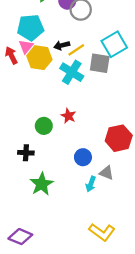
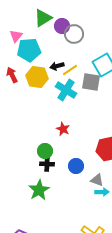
pink triangle: (26, 46) -> (16, 36), moved
green circle: (44, 126) -> (45, 151), moved
black cross: (26, 153) -> (47, 164), moved
cyan arrow: (91, 184) -> (102, 192), moved, turned -112

